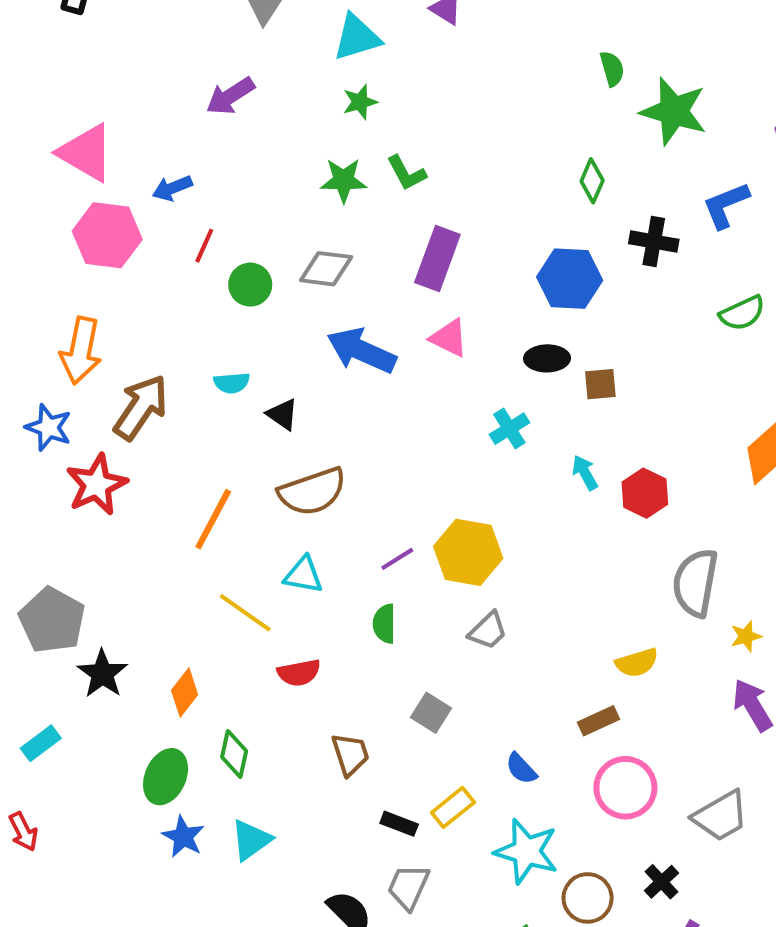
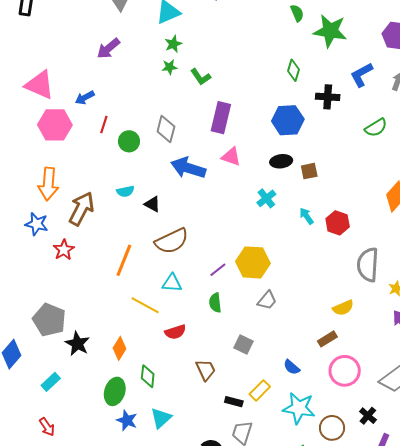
green star: (344, 180) -> (169, 67), moved, size x0.7
gray diamond: (326, 269) -> (166, 129), turned -76
red star: (97, 485) -> (64, 250), size x0.7

